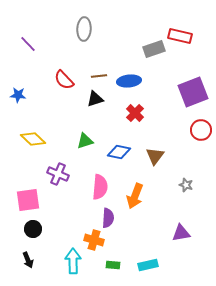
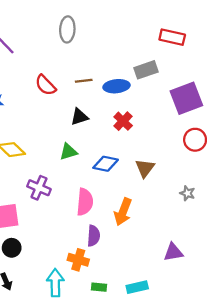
gray rectangle: (154, 49) -> (146, 70), moved
black triangle: (95, 99) -> (79, 117), moved
gray star: (186, 185) -> (187, 193), moved

